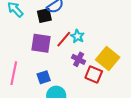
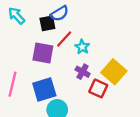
red line: (64, 39) -> (64, 39), moved
blue square: (44, 77) -> (44, 90), size x1.6

